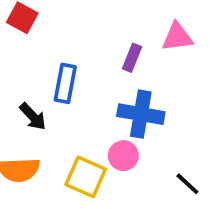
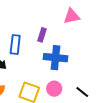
purple rectangle: (132, 58) -> (42, 35), moved
pink circle: (123, 156) -> (54, 89), moved

